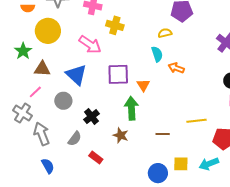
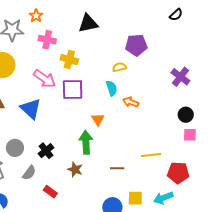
purple square: (118, 74) -> (73, 89), moved
gray circle: (63, 101) -> (15, 148), moved

